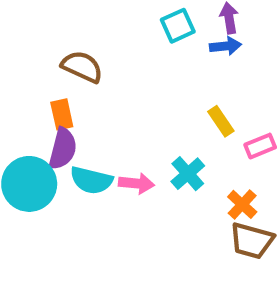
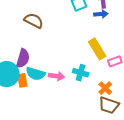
orange rectangle: (62, 114) -> (22, 80), moved
yellow rectangle: (221, 121) -> (97, 49), size x1.5
cyan cross: (188, 174) -> (81, 73), turned -35

